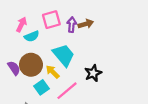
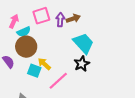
cyan trapezoid: (64, 55) -> (83, 43), moved
brown circle: (31, 65) -> (26, 47), moved
cyan square: (42, 87) -> (34, 71), moved, turned -32

